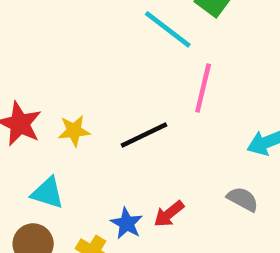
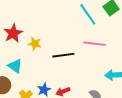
pink line: (203, 88) -> (94, 44), turned 65

